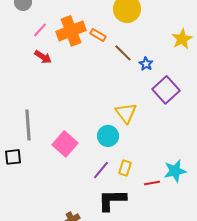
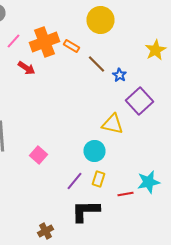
red arrow: (43, 57) -> (26, 68), moved
yellow triangle: (126, 113) -> (112, 124), moved, turned -40
cyan circle: (108, 136) -> (94, 151), moved
pink square: (65, 144) -> (38, 155), size x0.7

